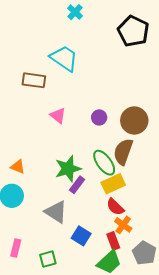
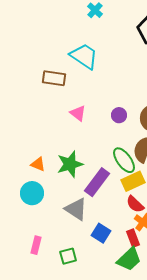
green star: (68, 169) -> (70, 164), moved
purple rectangle: (77, 185) -> (97, 182), size x1.6

